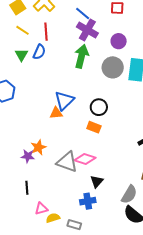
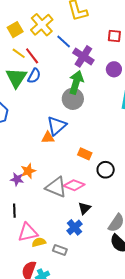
blue line: (83, 14) -> (64, 41), moved
red line: (46, 32) -> (32, 56), moved, turned -36
green triangle: (21, 55) -> (16, 78), size x1.6
gray circle: (113, 67) -> (73, 99), moved
black circle: (99, 107) -> (106, 170), moved
blue cross: (88, 201) -> (74, 227), turned -35
pink triangle: (41, 209) -> (28, 232), size x1.5

